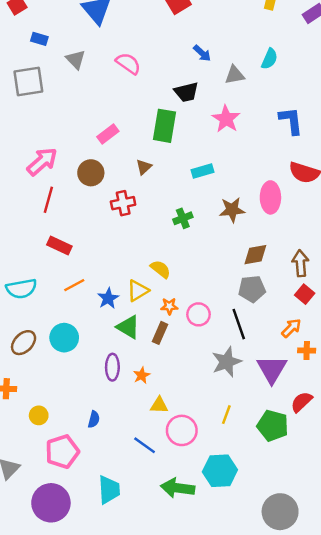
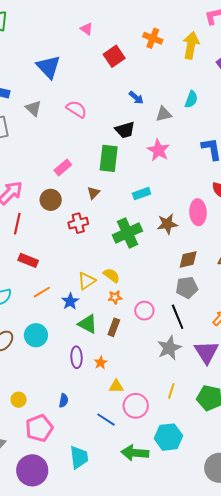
green cross: (183, 218) -> (127, 233), size x1.8
yellow triangle: (138, 291) -> (87, 281), moved
orange star: (169, 306) -> (115, 297), moved

